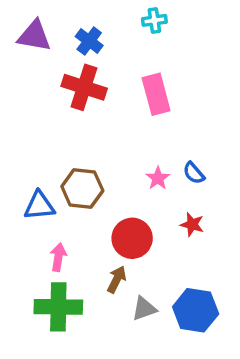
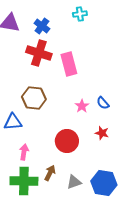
pink rectangle: (156, 94) -> (69, 64), moved
brown hexagon: (82, 189) -> (34, 98), moved
brown arrow: (117, 279) -> (50, 173), moved

